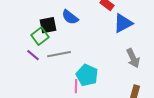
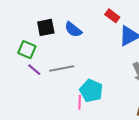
black square: (48, 25) -> (46, 27), moved
green square: (40, 36) -> (27, 50), moved, turned -30

